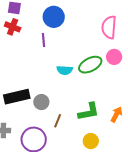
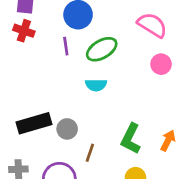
pink semicircle: (109, 27) -> (152, 25), turned 120
green ellipse: (90, 65) -> (102, 49), moved
green L-shape: (89, 112) -> (131, 139), turned 130

